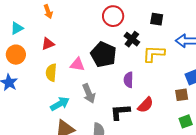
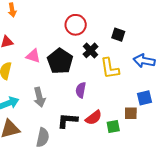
yellow L-shape: (154, 54) -> (110, 68), turned -110
pink triangle: (77, 65) -> (33, 56), moved
green square: (186, 121) -> (113, 127), moved

